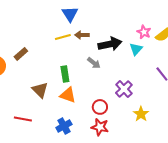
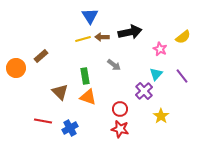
pink star: (144, 32) -> (160, 49), moved
black arrow: (110, 44) -> (130, 32), moved
cyan triangle: (136, 49) -> (156, 74), moved
blue cross: (64, 126) -> (70, 128), moved

